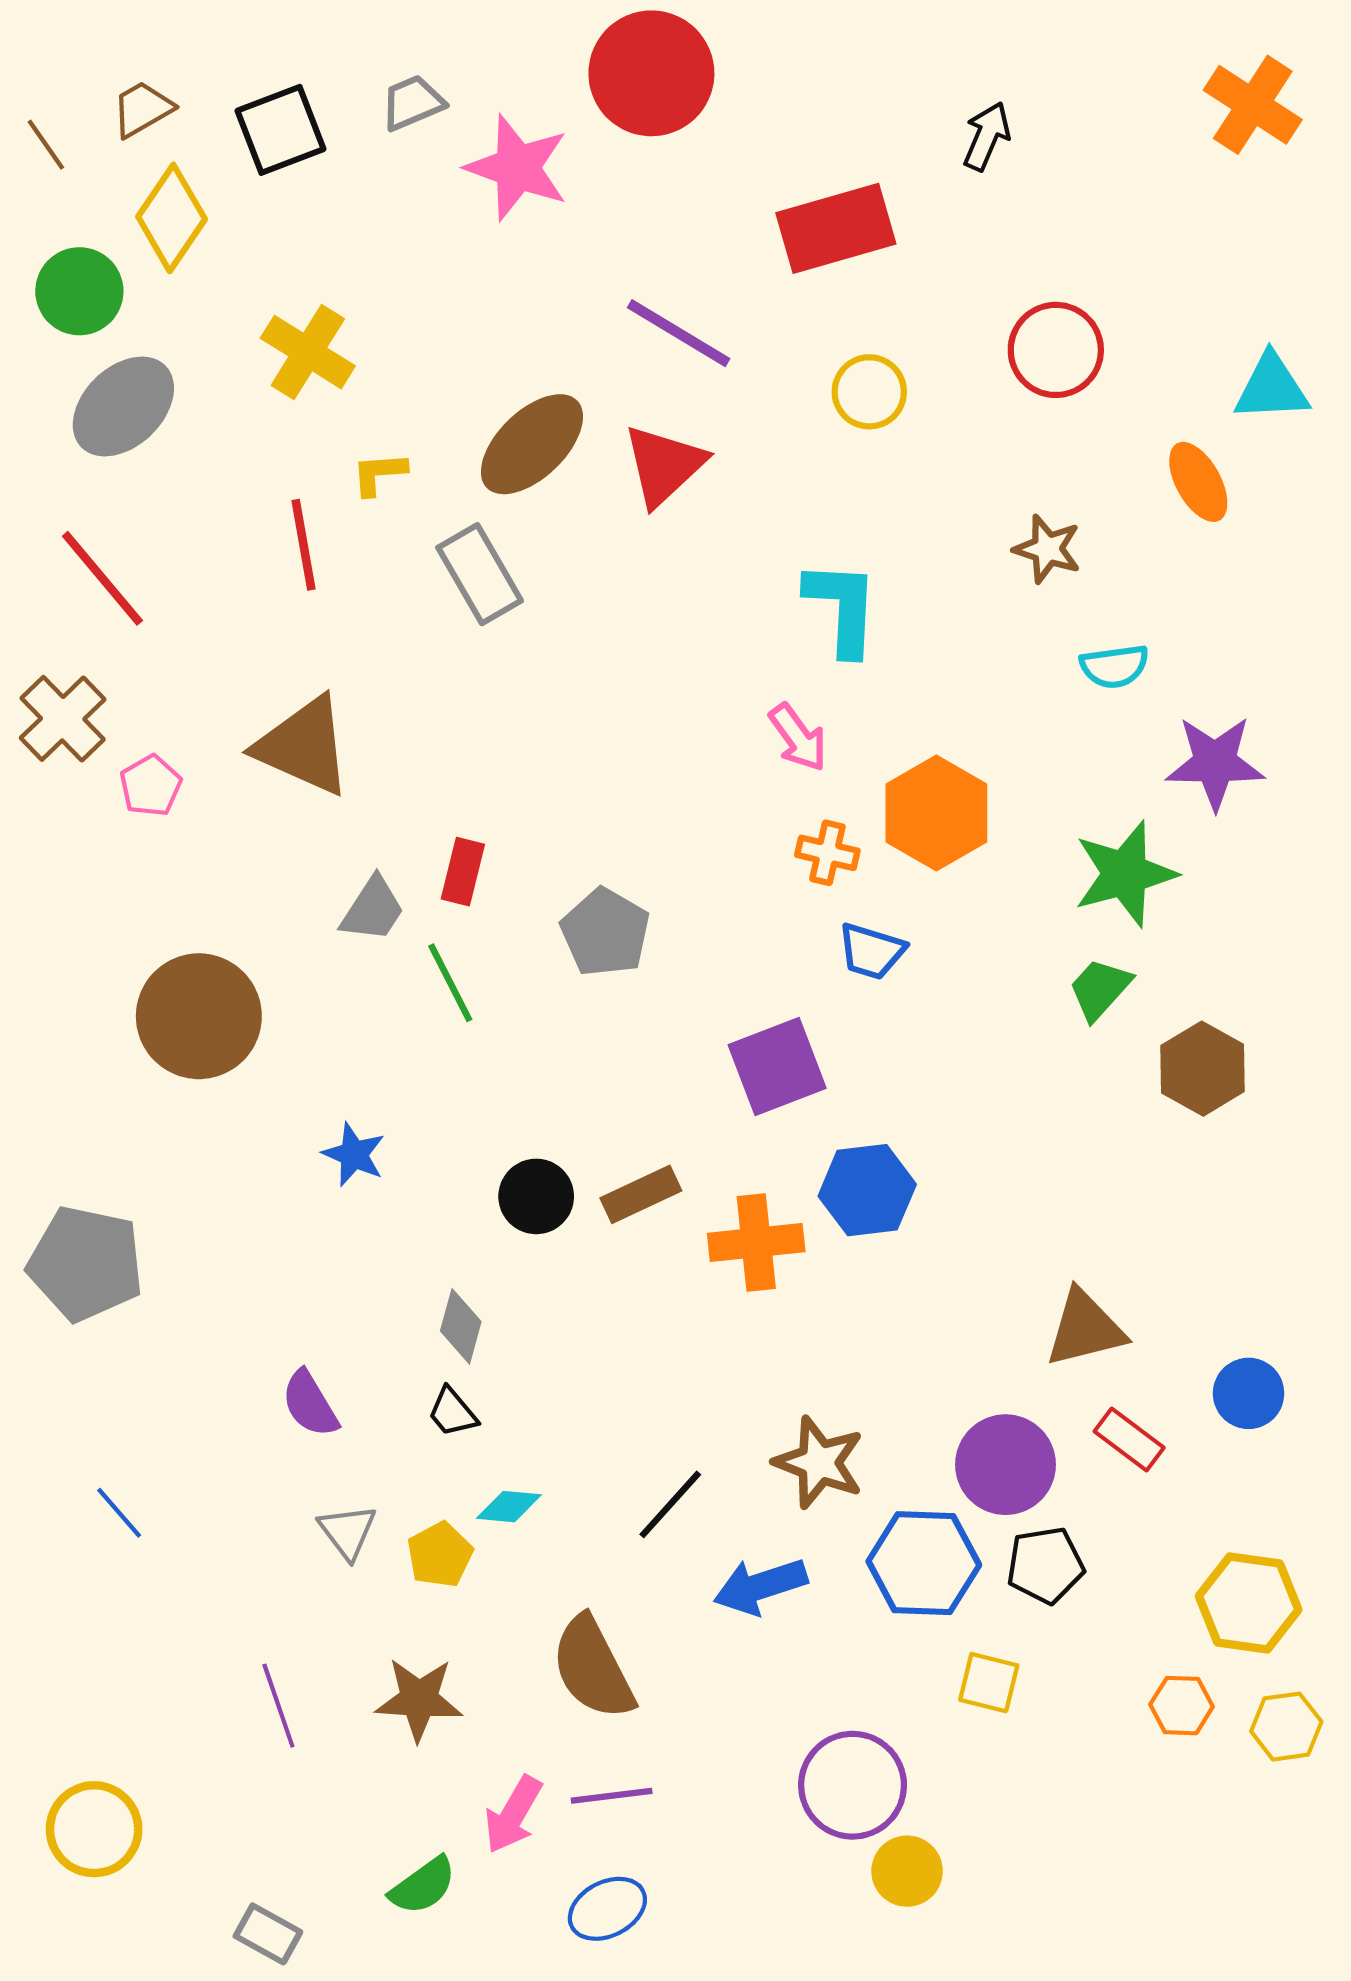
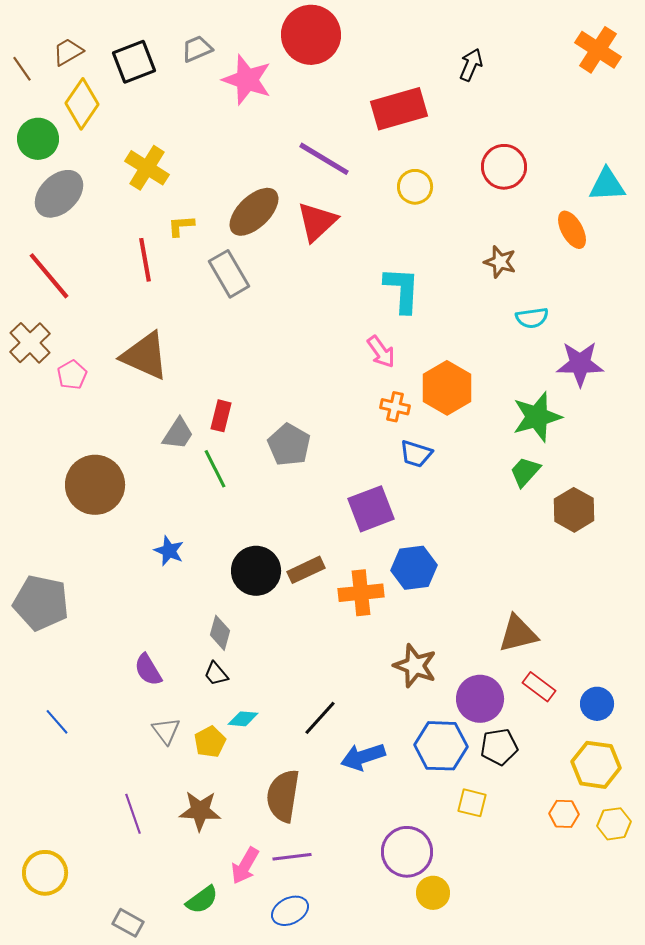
black circle: (536, 1196) -> (256, 571), size x1.4
blue circle: (1249, 1393) -> (597, 704), moved
brown star: (819, 1463) -> (415, 666), moved
brown semicircle: (593, 1668) -> (283, 796), turned 36

